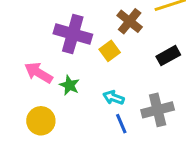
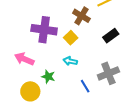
green star: (69, 85) -> (48, 77), moved
cyan arrow: (113, 98) -> (70, 61), moved

